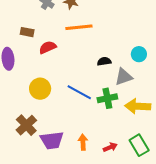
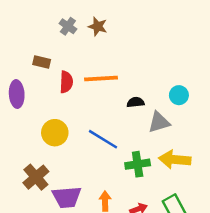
orange line: (79, 27) -> (101, 78), moved
red semicircle: (48, 47) -> (66, 82), turned 114
green cross: (107, 98) -> (138, 164), moved

